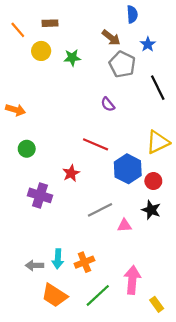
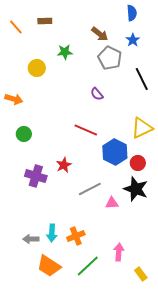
blue semicircle: (132, 14) -> (132, 13), moved
yellow circle: (41, 51) -> (37, 68), moved
red star: (71, 173) -> (64, 165), moved
black star: (151, 210) -> (136, 189), size x1.4
pink arrow: (132, 280) -> (119, 252), size x0.7

